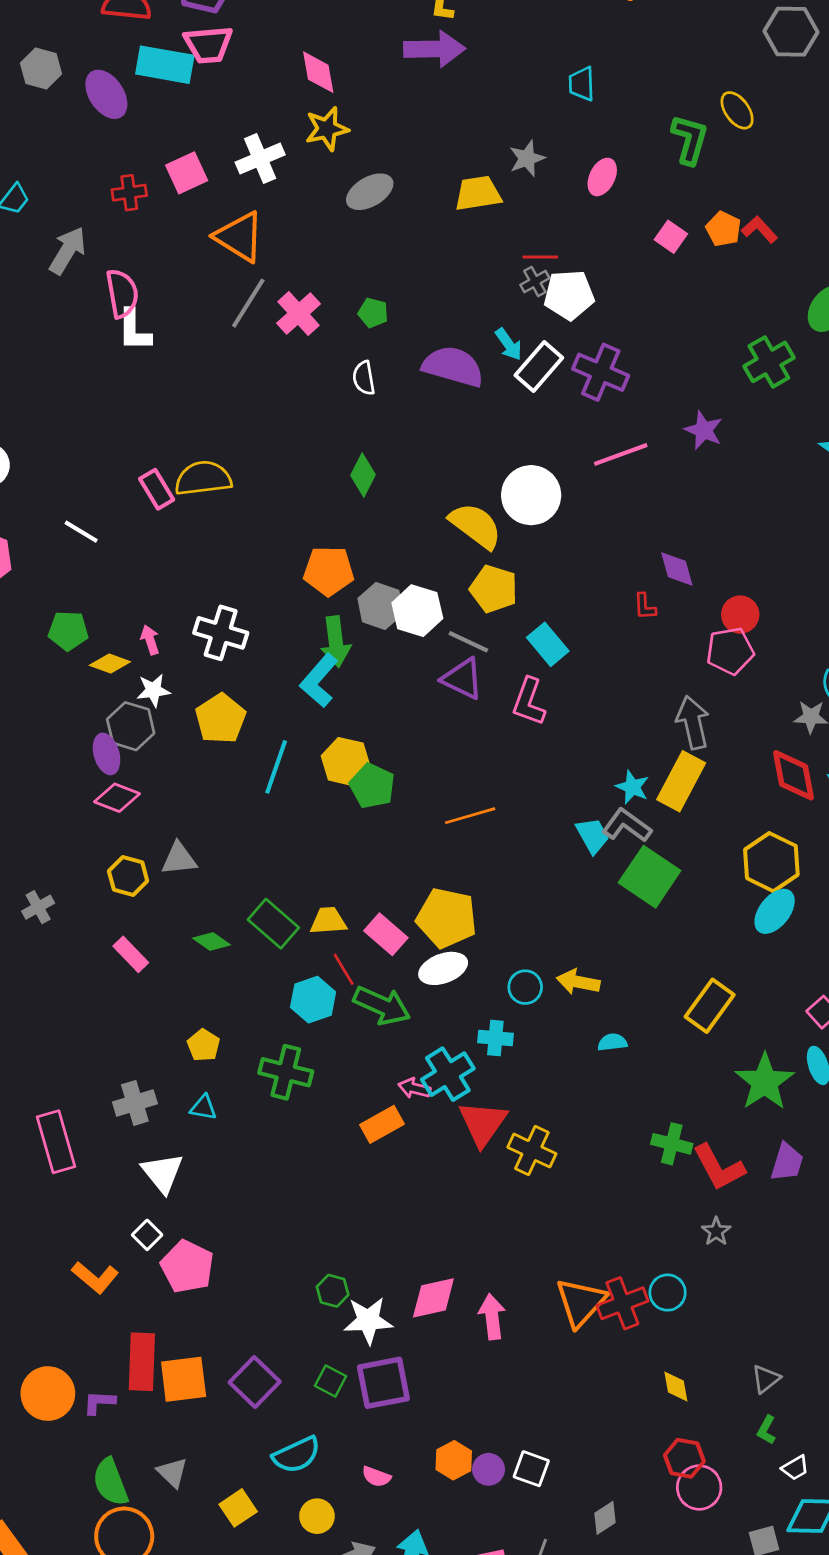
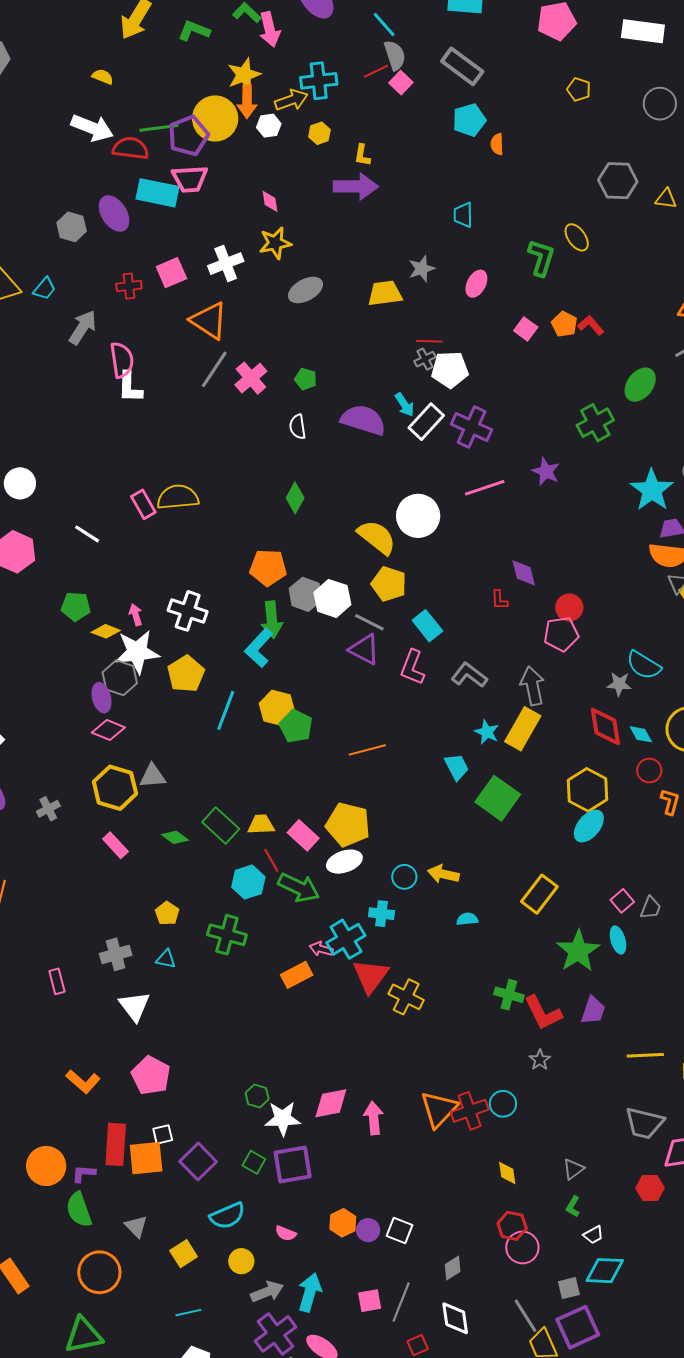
gray hexagon: (41, 69) -> (72, 227), moved
pink diamond: (318, 72) -> (270, 201), size x0.7
white star: (153, 690) -> (137, 652), size x1.8
gray L-shape: (627, 825) -> (469, 675), moved
yellow hexagon: (128, 876) -> (115, 788), size x1.5
pink rectangle: (56, 1142) -> (57, 981), size x0.6
white square: (147, 1235) -> (163, 1134), moved, turned 30
green semicircle: (110, 1482) -> (79, 1210), moved

